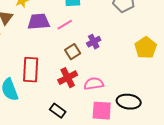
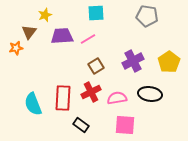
purple cross: (94, 42) -> (133, 61), moved, size x1.5
red rectangle: (31, 70) -> (63, 98), moved
black ellipse: (129, 102) -> (150, 94), moved

